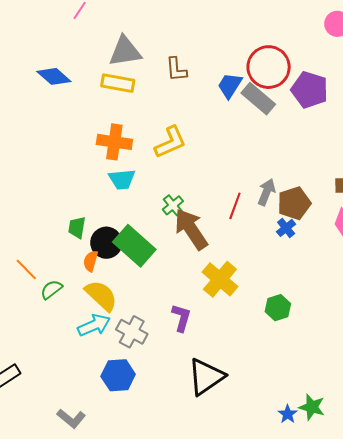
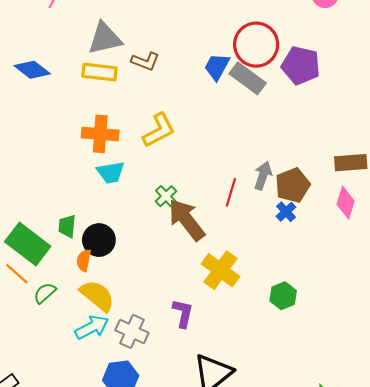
brown L-shape: (176, 69) -> (145, 61), moved, turned -60
green rectangle: (134, 246) -> (28, 244), moved

